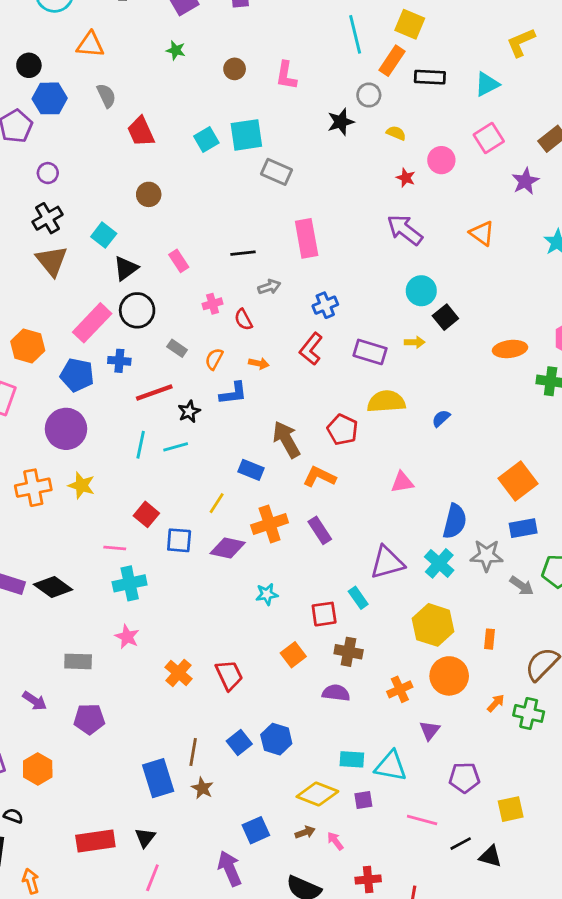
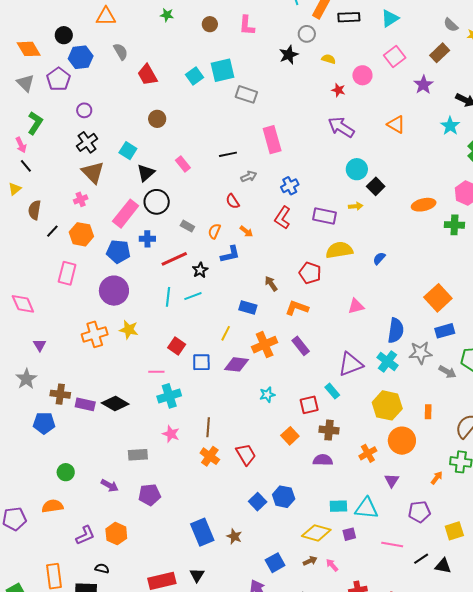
pink cross: (213, 304) -> (81, 199), moved
orange arrow: (259, 363) -> (246, 231), turned 32
brown arrow: (286, 440) -> (271, 284), size x0.6
orange arrow: (496, 703) -> (437, 478), moved
brown line: (193, 752) -> (208, 427), moved

